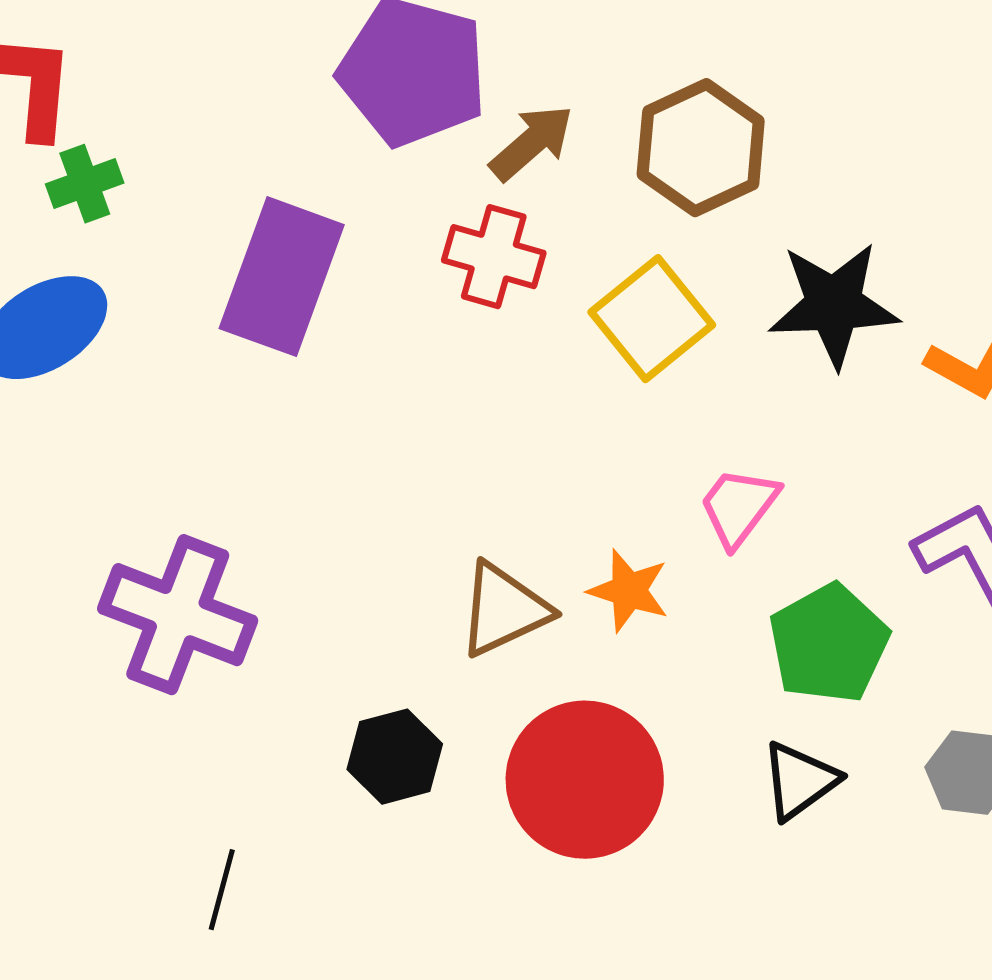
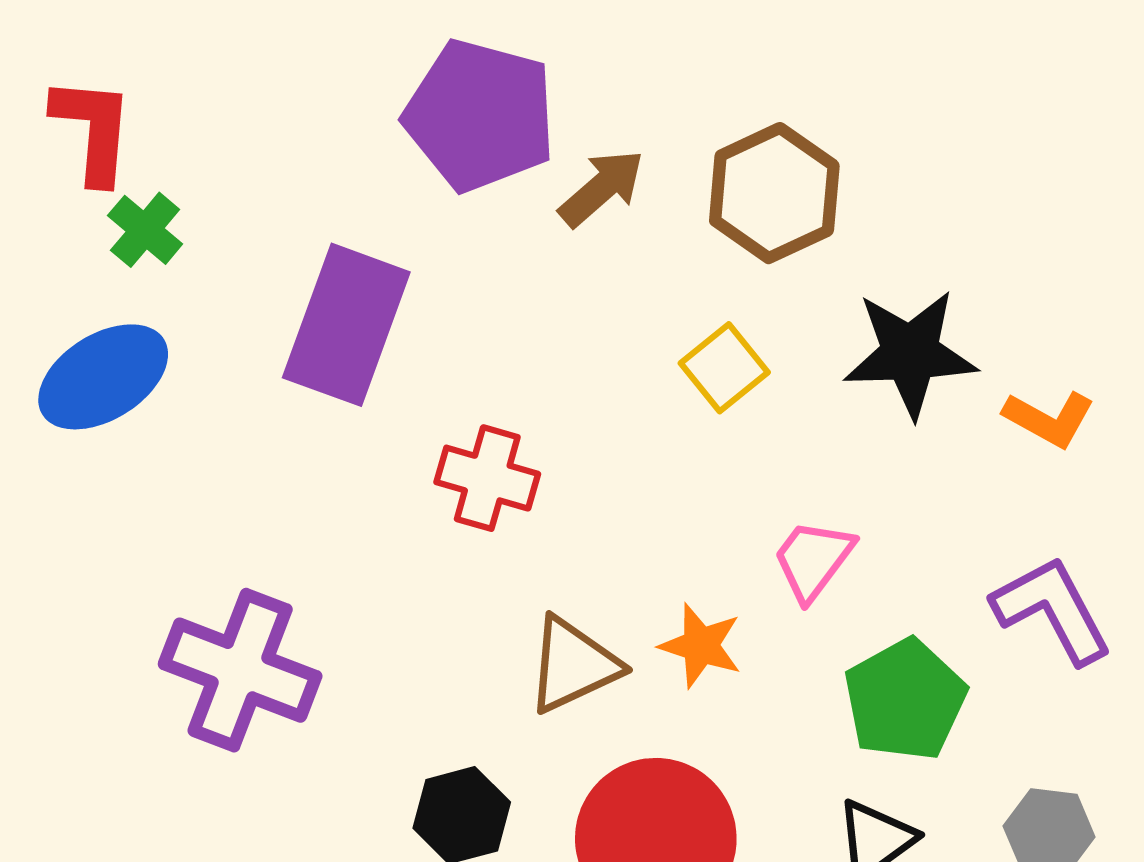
green cross: (85, 184) -> (145, 230), turned -30
red cross: (494, 257) -> (487, 478), moved
yellow square: (652, 319) -> (724, 368), size x0.7

